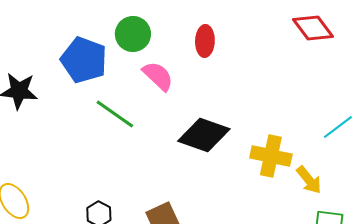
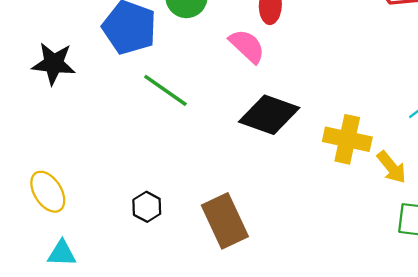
pink semicircle: (158, 76) -> (247, 46), moved

